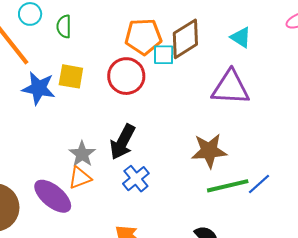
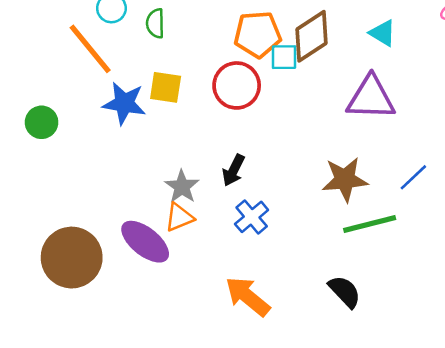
black arrow: (123, 142) -> (233, 170), size x0.7
blue line: (259, 184) -> (413, 177), moved

